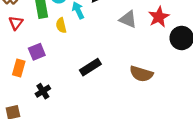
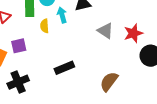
brown semicircle: (141, 74) -> (109, 82), turned 100
black cross: (43, 91) -> (18, 82), size x1.5

